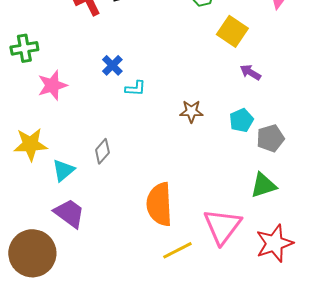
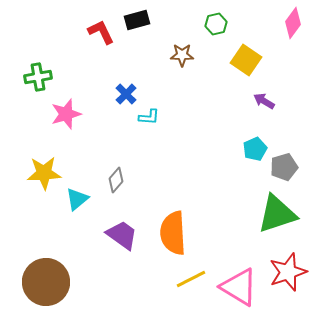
brown star: (191, 111) -> (182, 55), moved
green triangle: (263, 185) -> (277, 214), size x1.5
purple trapezoid: (69, 213) -> (122, 235), moved
pink triangle: (222, 226) -> (239, 287), moved, turned -36

